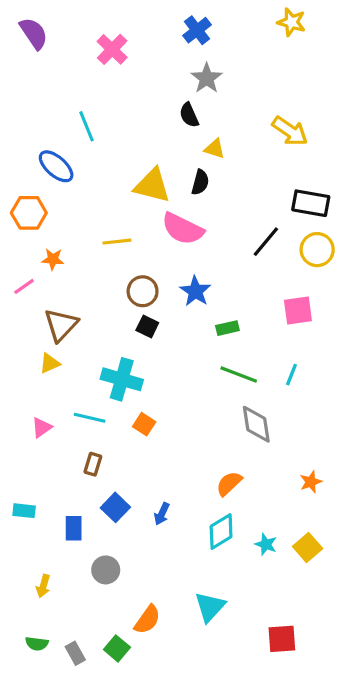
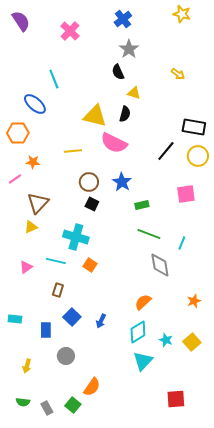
yellow arrow: (290, 131) -> (178, 74), moved, size x0.6
cyan line: (292, 375) -> (182, 243), moved
cyan triangle: (210, 607) -> (143, 361), moved

